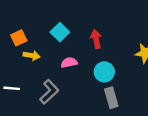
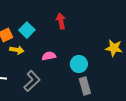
cyan square: (60, 32) -> (27, 30), moved
red arrow: (96, 39) -> (61, 21), moved

